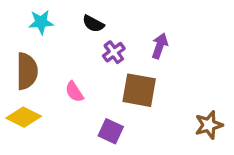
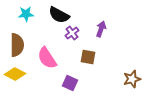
black semicircle: (93, 24) -> (59, 15), size x1.5
brown square: (139, 90) -> (88, 57), size x0.7
pink semicircle: (74, 92) -> (47, 58), size x1.6

